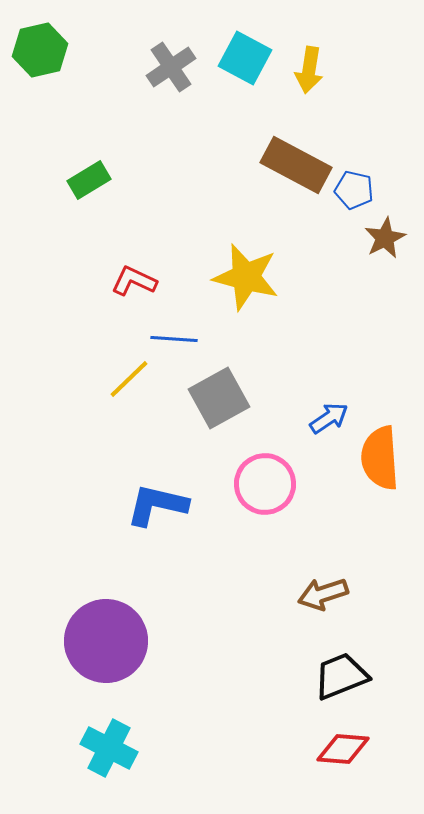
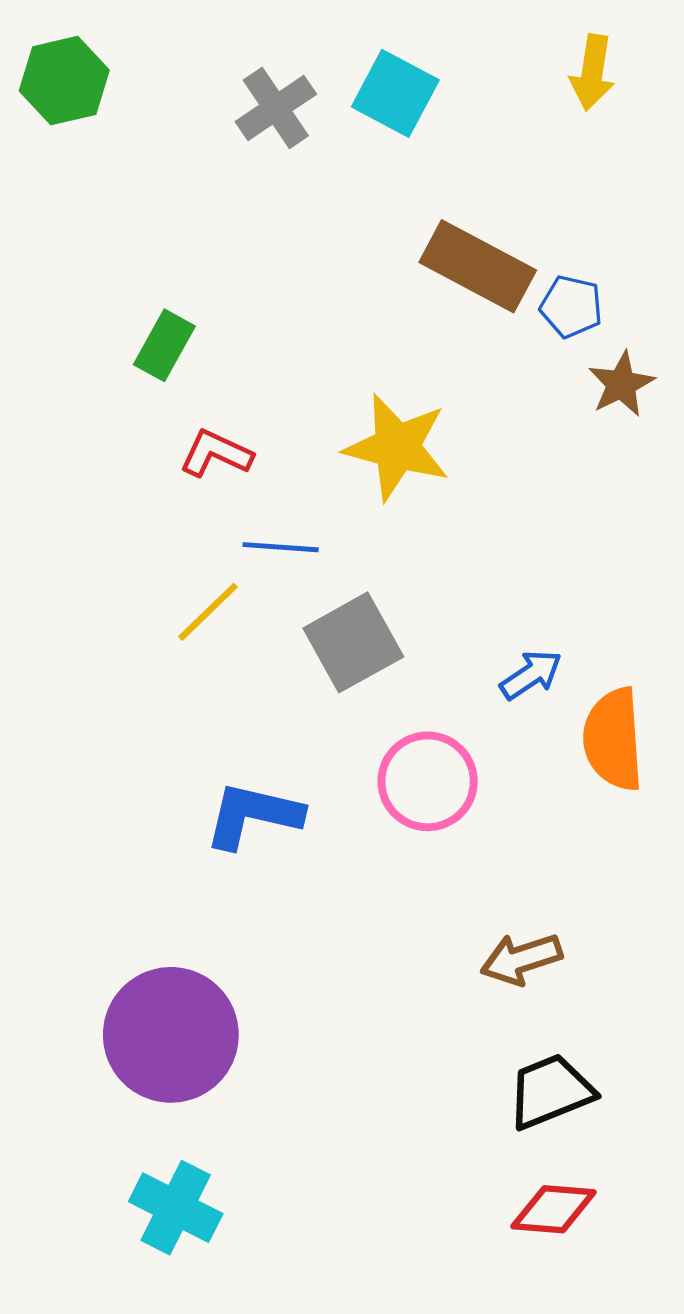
yellow arrow: (309, 70) -> (592, 72), moved
green rectangle: (89, 180) -> (164, 345), moved, turned -30

